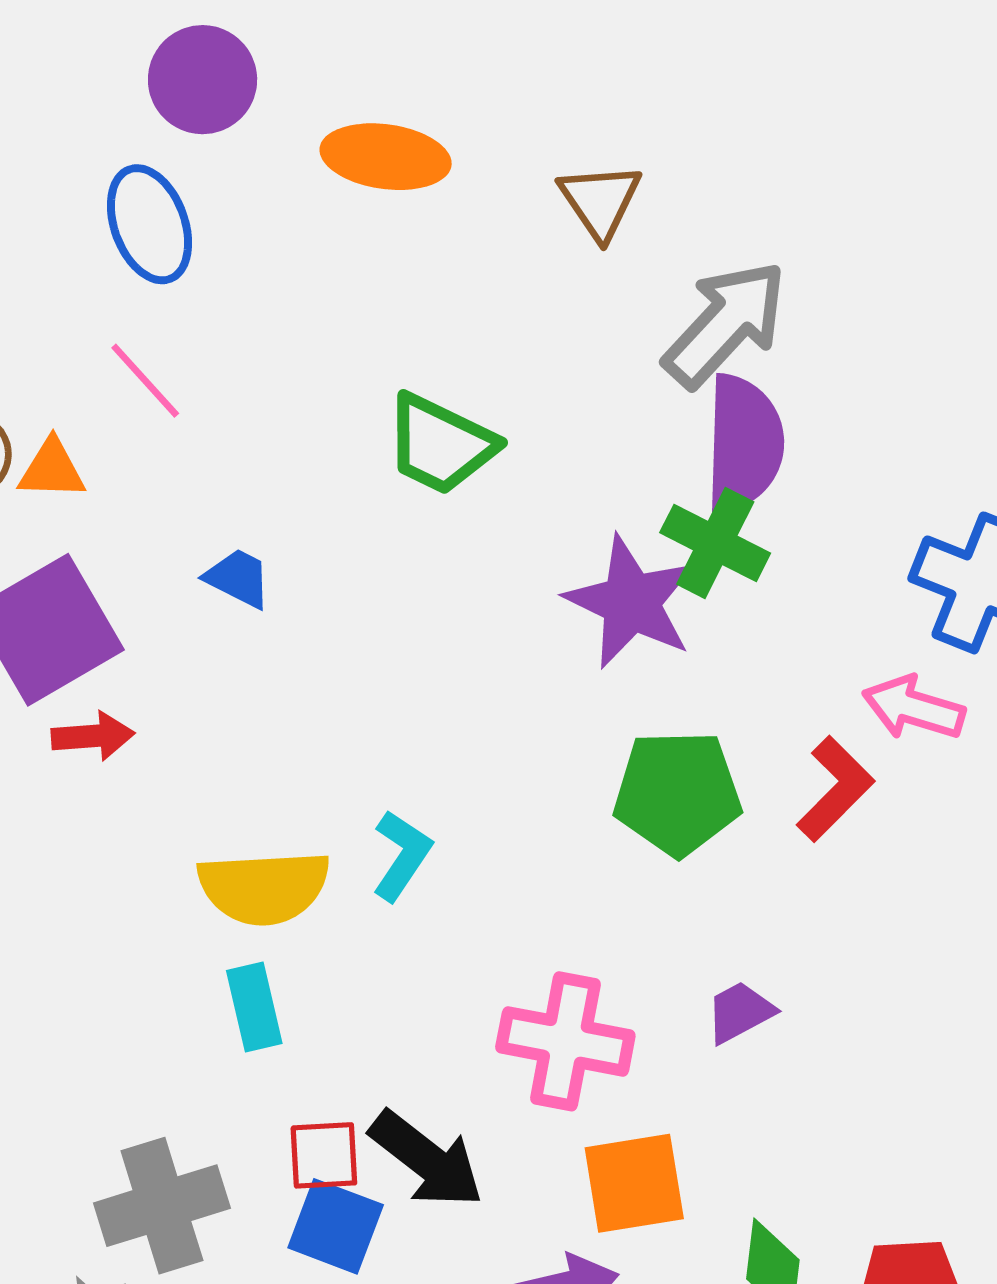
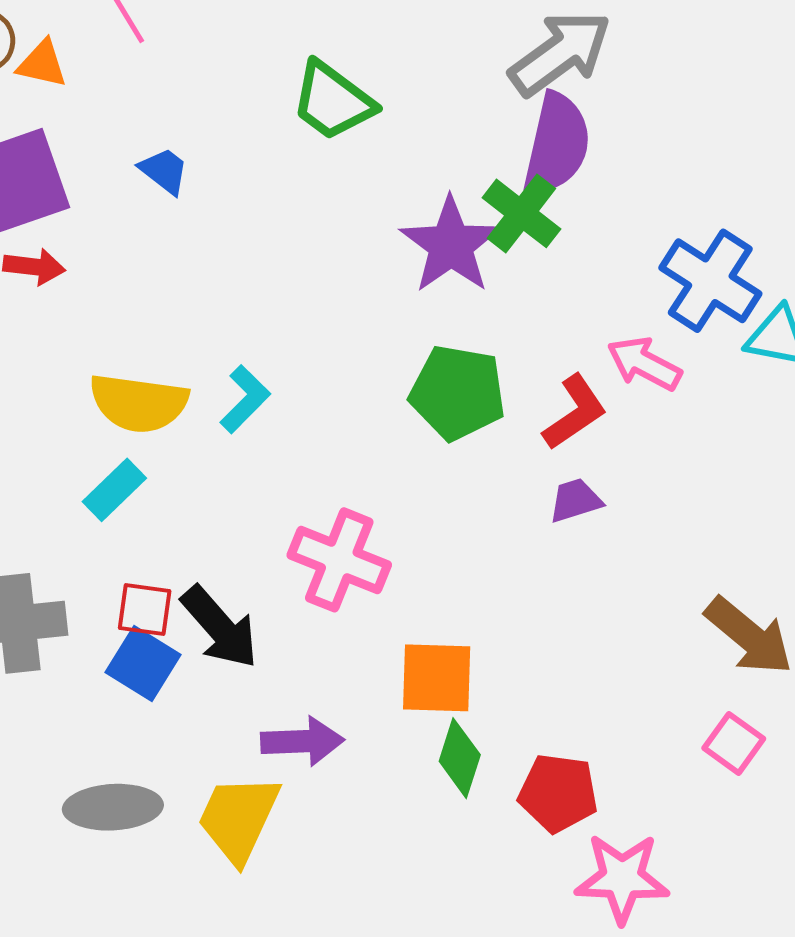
cyan rectangle: (254, 1007) -> (114, 490), turned 48
purple trapezoid: (740, 1012) -> (575, 500), moved
orange square: (634, 1183) -> (437, 678), moved

